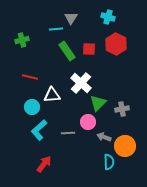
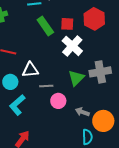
white cross: (81, 83) -> (72, 46), moved
gray cross: (122, 109) -> (100, 72), moved, size x1.5
pink circle: (88, 122) -> (58, 101), moved
gray line: (68, 133) -> (46, 86), moved

